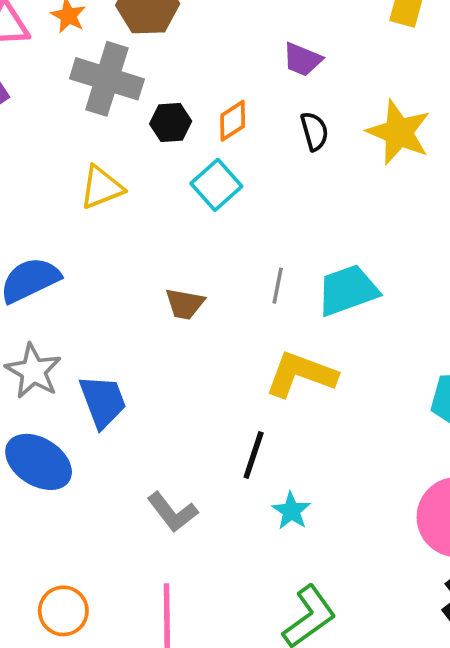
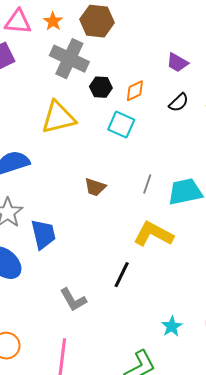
black semicircle: (314, 131) -> (179, 103), turned 55
cyan square: (216, 185) -> (121, 125), turned -32
yellow triangle: (101, 187) -> (58, 117), size x1.4
cyan star: (291, 511) -> (172, 326), moved

